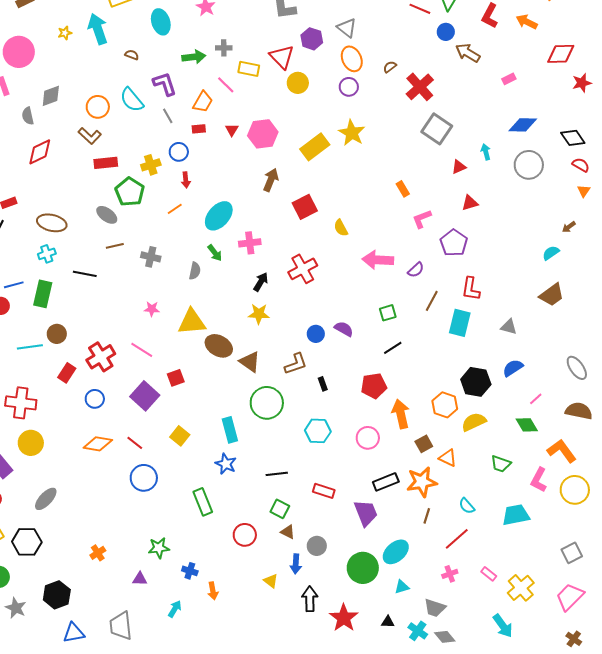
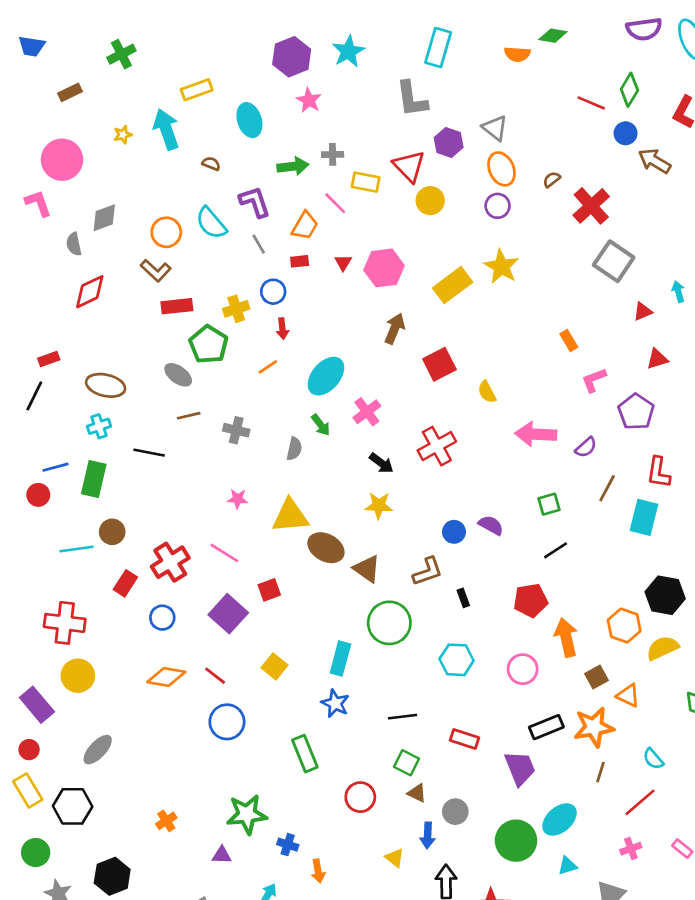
pink cross: (250, 243) -> (367, 412), turned -30
black arrow: (261, 282) -> (381, 463), turned 96
cyan rectangle: (230, 430) -> (340, 659), turned 30
green star: (159, 548) -> (247, 814), size x1.4

